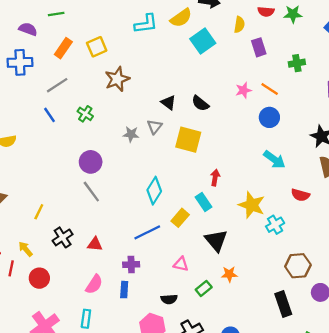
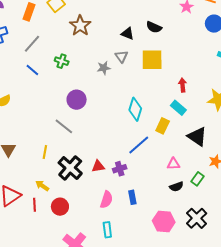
gray line: (91, 192) -> (64, 126), moved
black cross: (63, 237) -> (70, 168), size x1.4
purple cross: (131, 264) -> (120, 169), moved
black semicircle: (169, 299) -> (176, 187), moved

